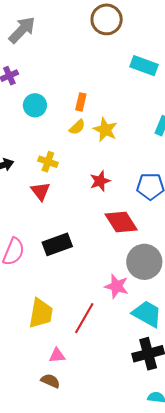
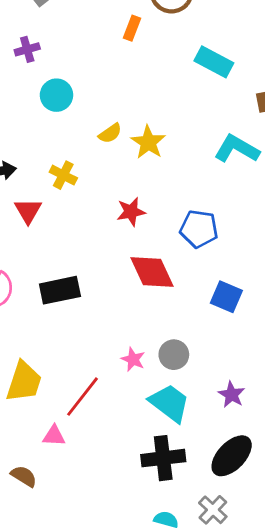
orange rectangle: (81, 102) -> (132, 28), moved
red triangle: (40, 191) -> (28, 211), moved
gray circle: (144, 262) -> (174, 355), moved, size x0.6
pink star: (117, 286) -> (133, 359), size x0.7
pink triangle: (57, 356) -> (54, 436), moved

